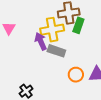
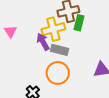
orange circle: (76, 75) -> (58, 73), moved, size x1.5

